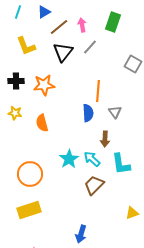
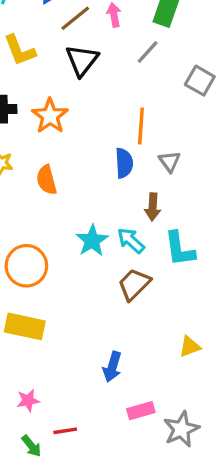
gray line: (90, 47) -> (148, 52), moved
orange star: (44, 85) -> (50, 116), turned -30
yellow rectangle: (29, 210) -> (25, 326), turned 30
yellow triangle: (132, 213) -> (190, 347), moved

